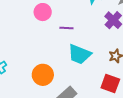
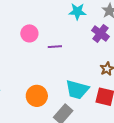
cyan trapezoid: (79, 54) -> (77, 90), moved

